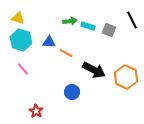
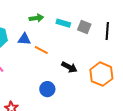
black line: (132, 20) -> (107, 31), moved, turned 30
green arrow: (70, 21) -> (36, 18), moved
black arrow: (94, 70) -> (69, 67), size x0.7

